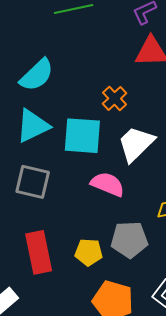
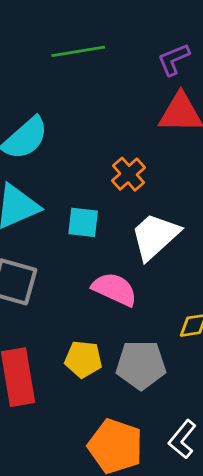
cyan square: (82, 136) -> (83, 222), size x0.6
yellow pentagon: (89, 252) -> (83, 359), moved

